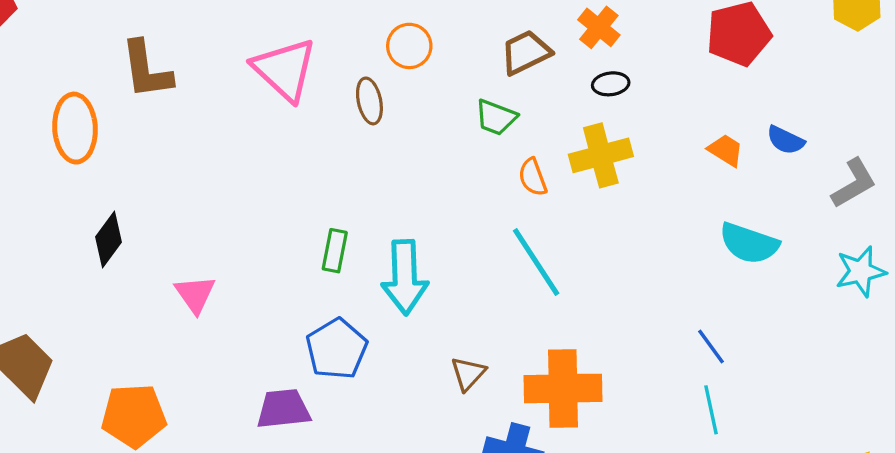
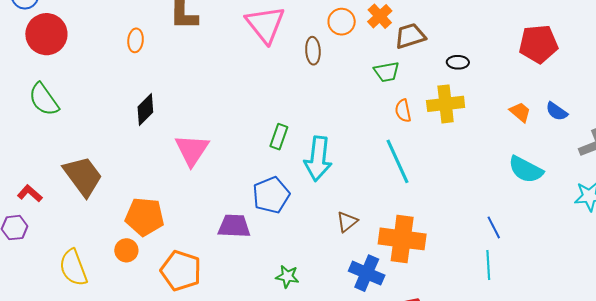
orange cross: (599, 27) -> (380, 16), moved
green trapezoid: (496, 117) -> (387, 72), turned -40
orange ellipse: (75, 128) -> (136, 40), size x0.6
pink triangle: (195, 294) -> (192, 150), size x1.4

